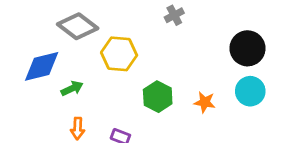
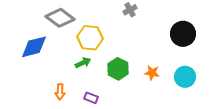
green arrow: (72, 88) -> (83, 63), moved
cyan circle: (250, 91) -> (185, 77), moved

